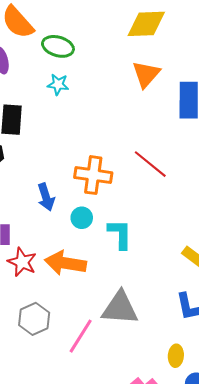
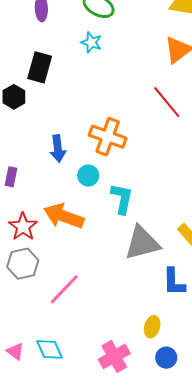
red line: (150, 164) -> (167, 102), moved
red star: (22, 262) -> (23, 227), moved
gray triangle: (120, 308) -> (142, 243), moved, turned -30

